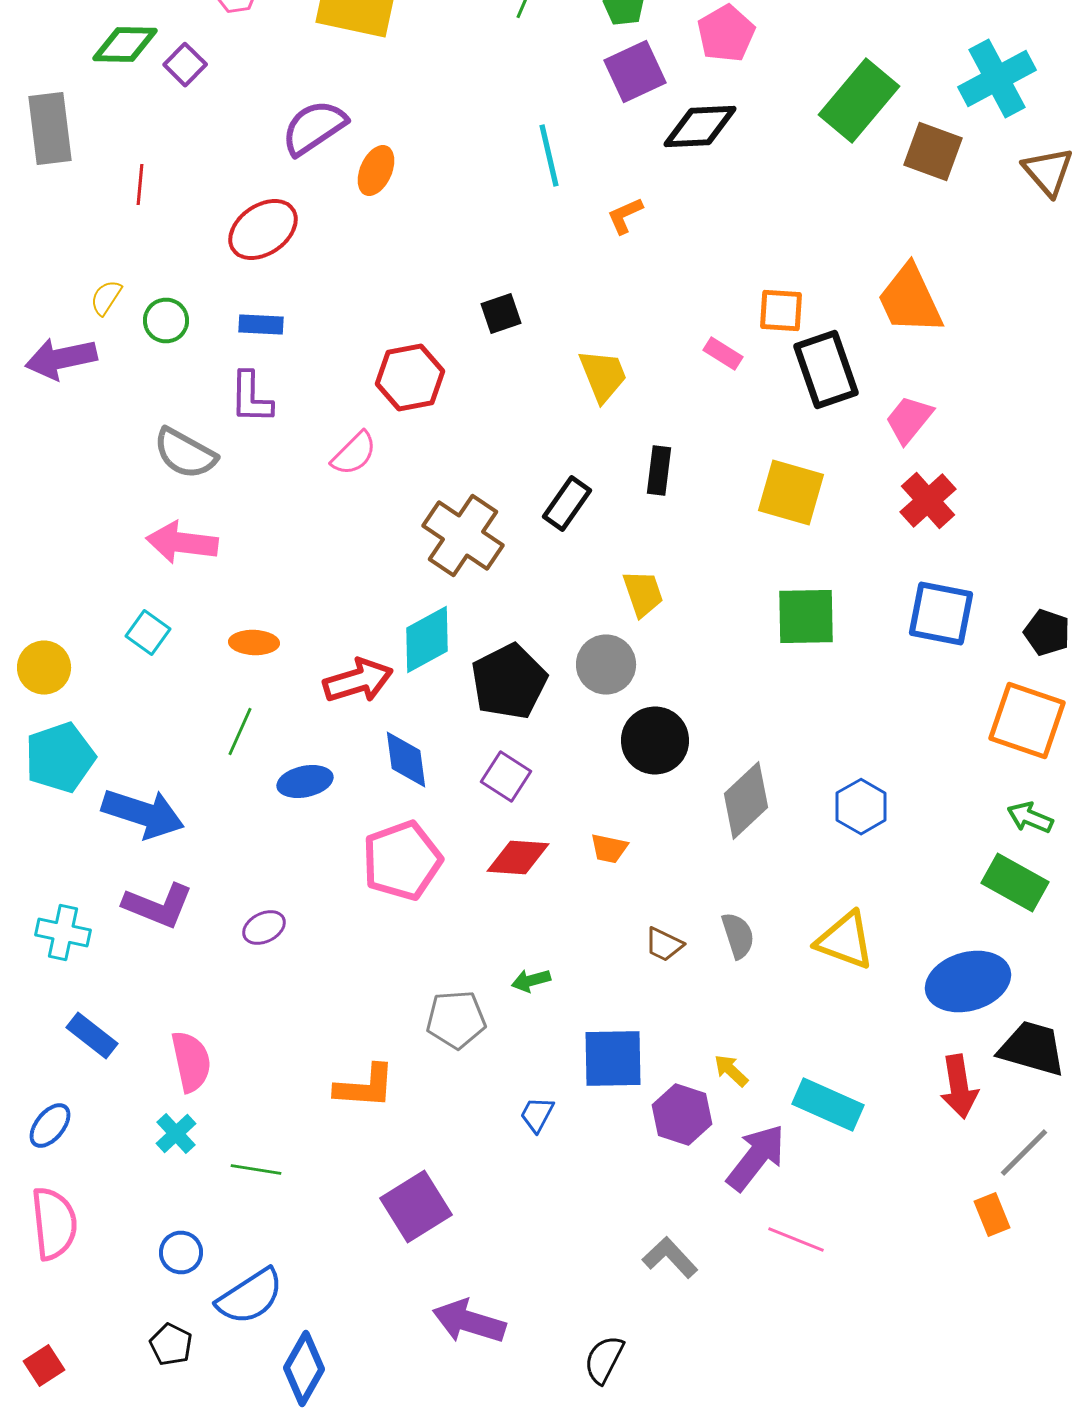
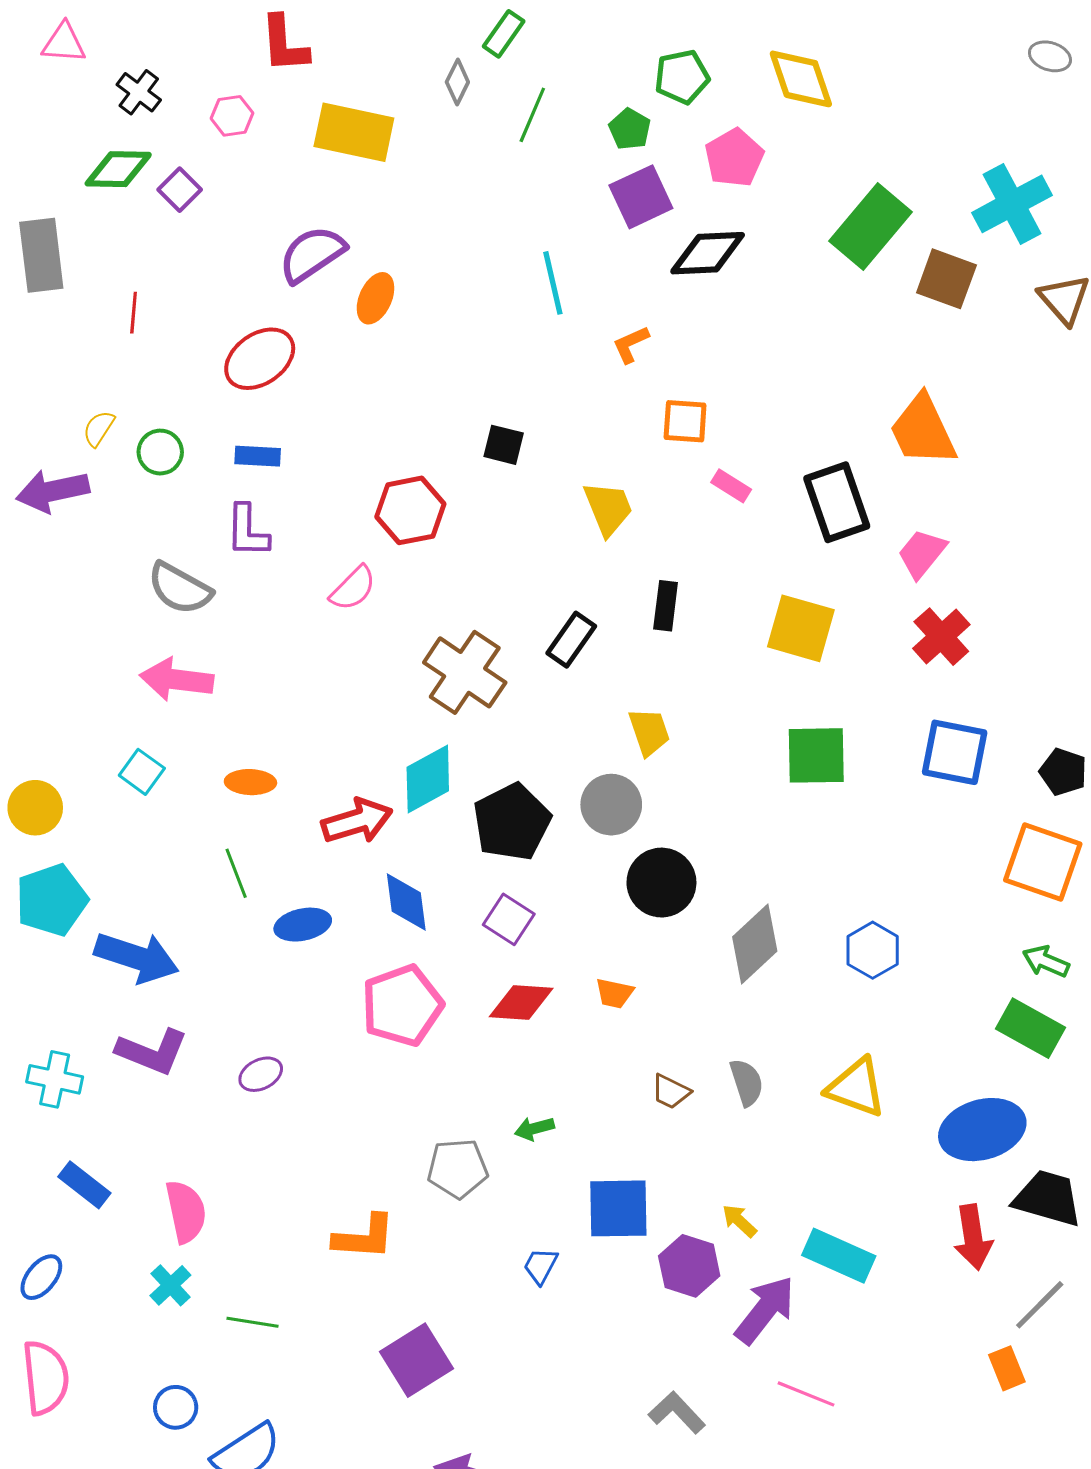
orange square: (781, 310) -> (685, 421), moved
black square: (501, 314) -> (504, 445), turned 33
green line: (240, 732) -> (236, 873), turned -45

